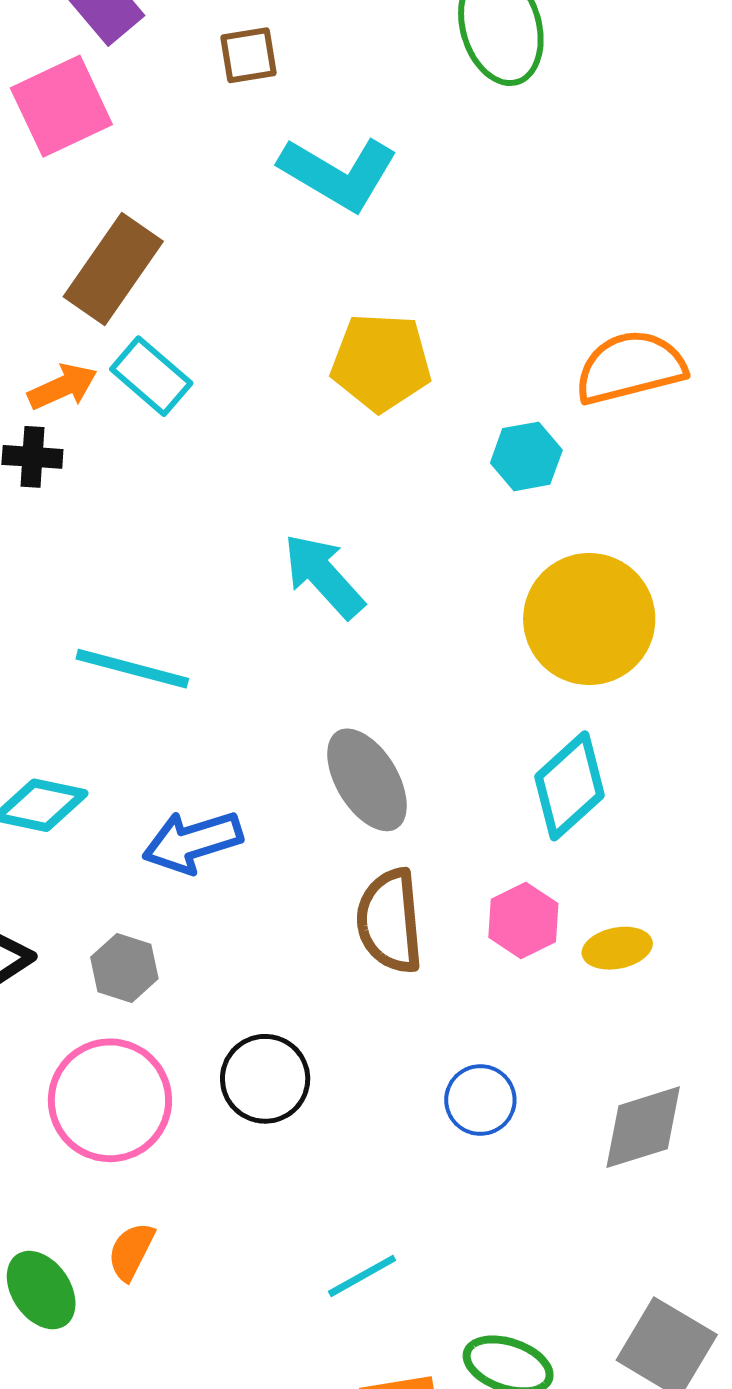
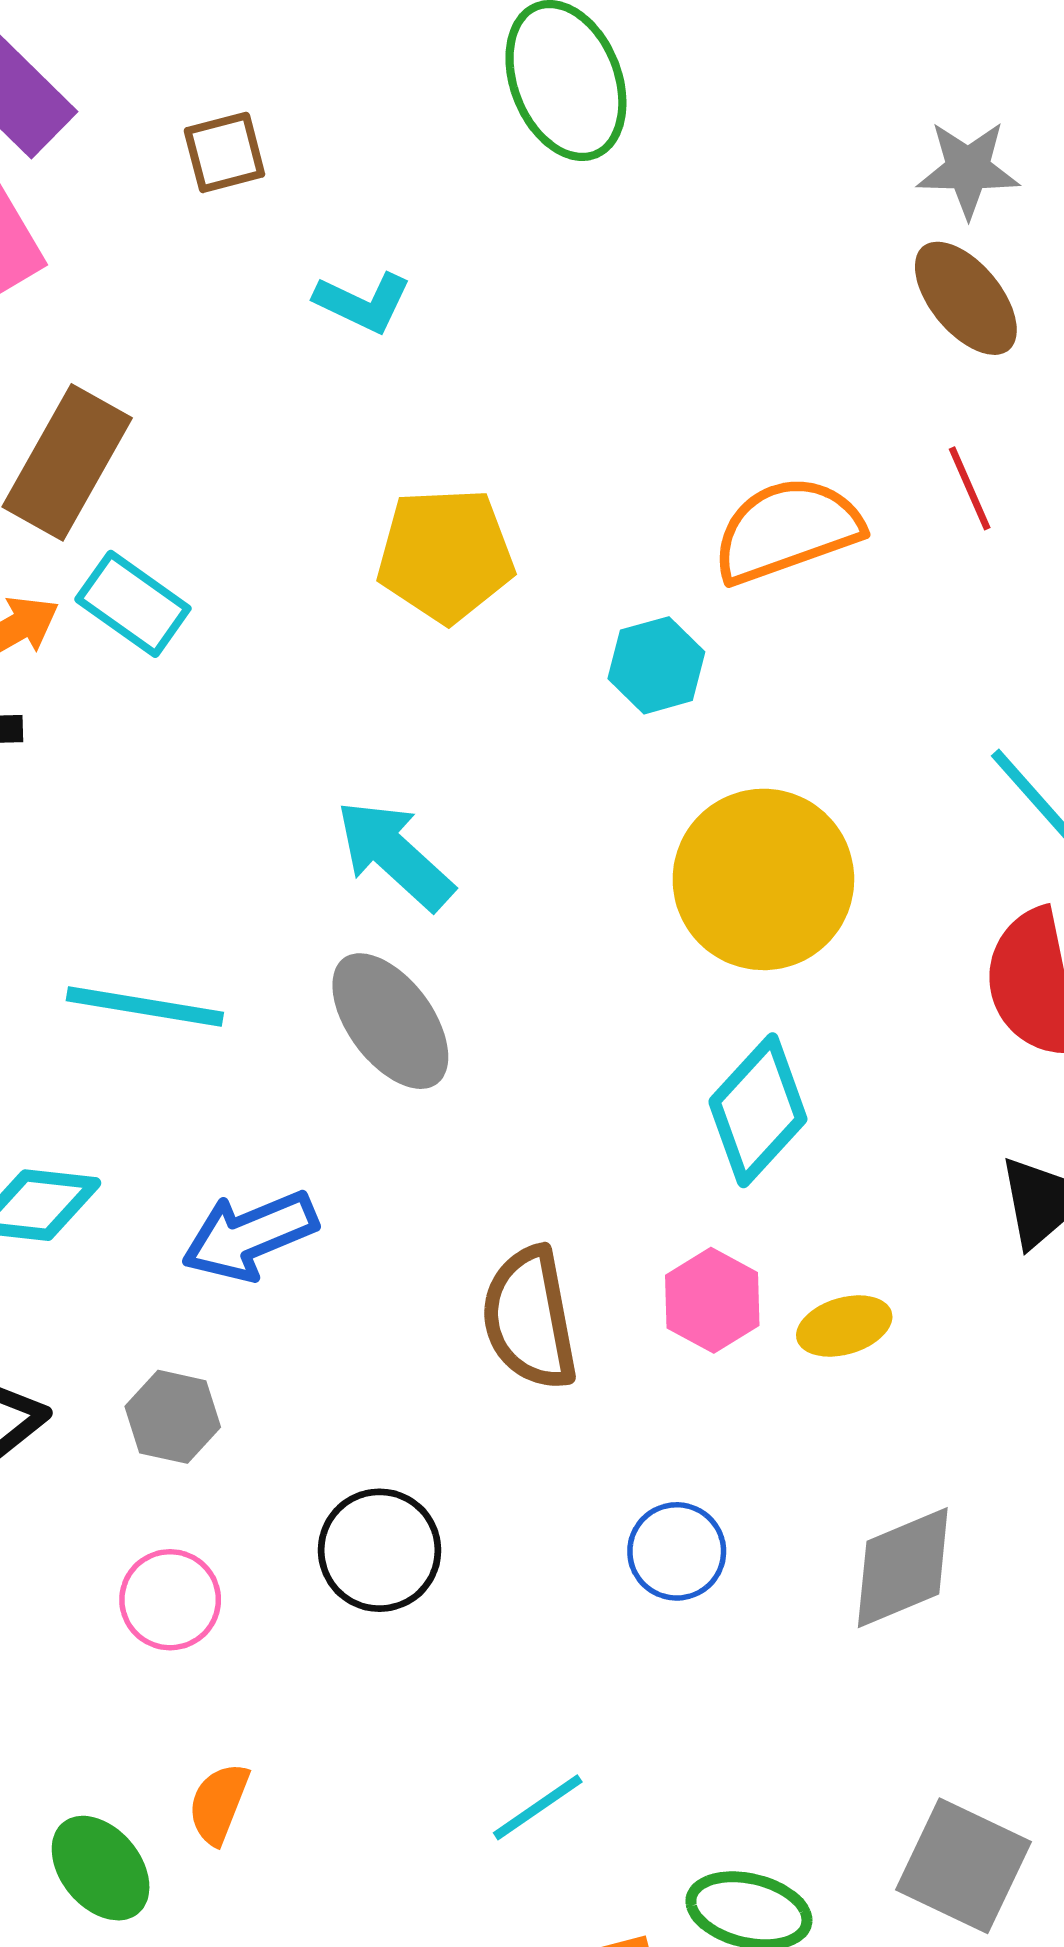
cyan L-shape: (338, 173) -> (363, 302), size x0.6
gray ellipse: (367, 780) -> (390, 1021), moved
pink circle: (110, 1100) -> (170, 1600), size x0.6

